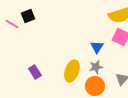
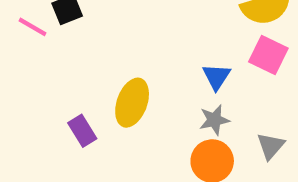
yellow ellipse: (72, 71) -> (132, 103), moved

